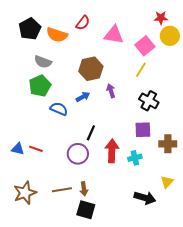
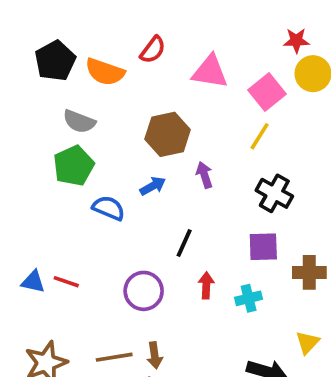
black line: (91, 133) -> (184, 243), moved
red arrow: (112, 151) -> (206, 285), size x0.6

